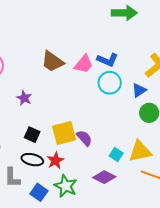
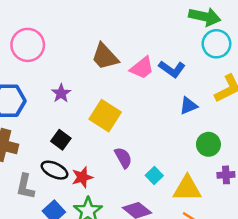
cyan circle: (110, 83) -> (216, 44), moved
blue triangle: (139, 90) -> (189, 106), moved
yellow square: (64, 133) -> (105, 116), moved, turned 35
cyan square: (116, 155) -> (154, 175), moved

